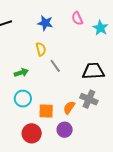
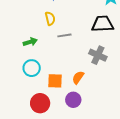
gray line: (55, 66) -> (64, 35), turned -64
black trapezoid: (93, 71) -> (103, 24), moved
gray cross: (89, 99) -> (98, 55), moved

